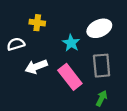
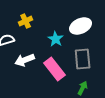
yellow cross: (37, 23) -> (26, 21), turned -32

